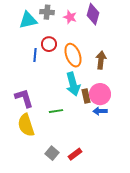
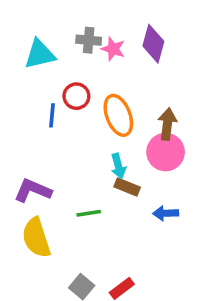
gray cross: (47, 12) -> (89, 40), moved
cyan arrow: (73, 84) -> (118, 166), size x0.6
pink circle: (100, 94) -> (166, 152), moved
brown rectangle: (86, 96) -> (127, 187), moved, turned -56
purple L-shape: (24, 98) -> (33, 191), turned -50

